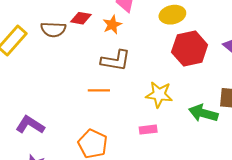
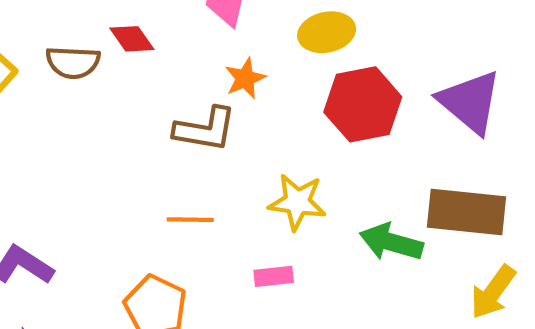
red diamond: (81, 18) -> (132, 39), turned 45
orange star: (112, 25) -> (245, 78), moved
orange line: (99, 90) -> (190, 220), moved

